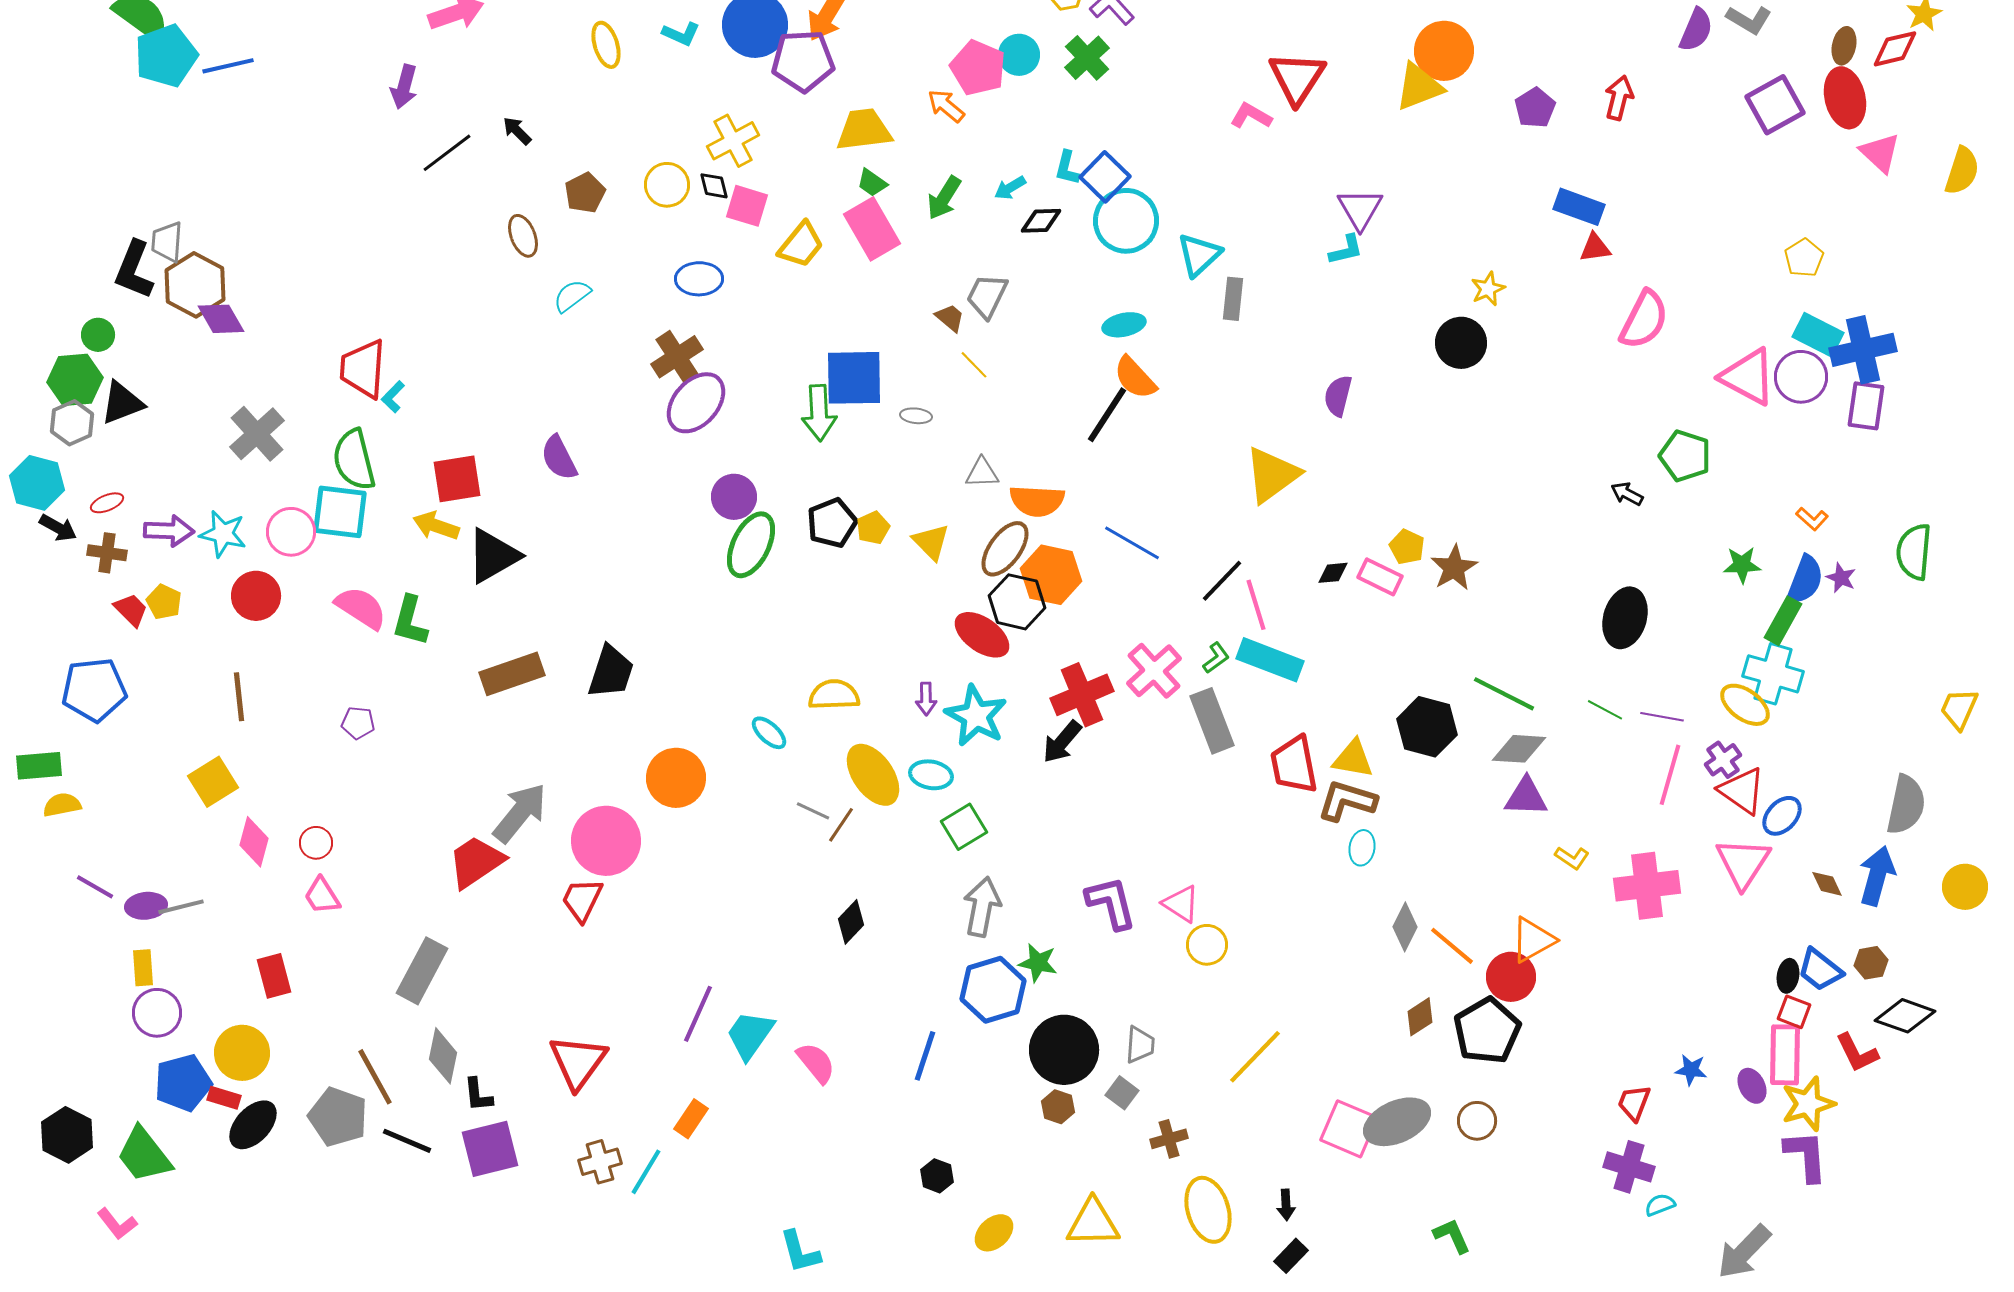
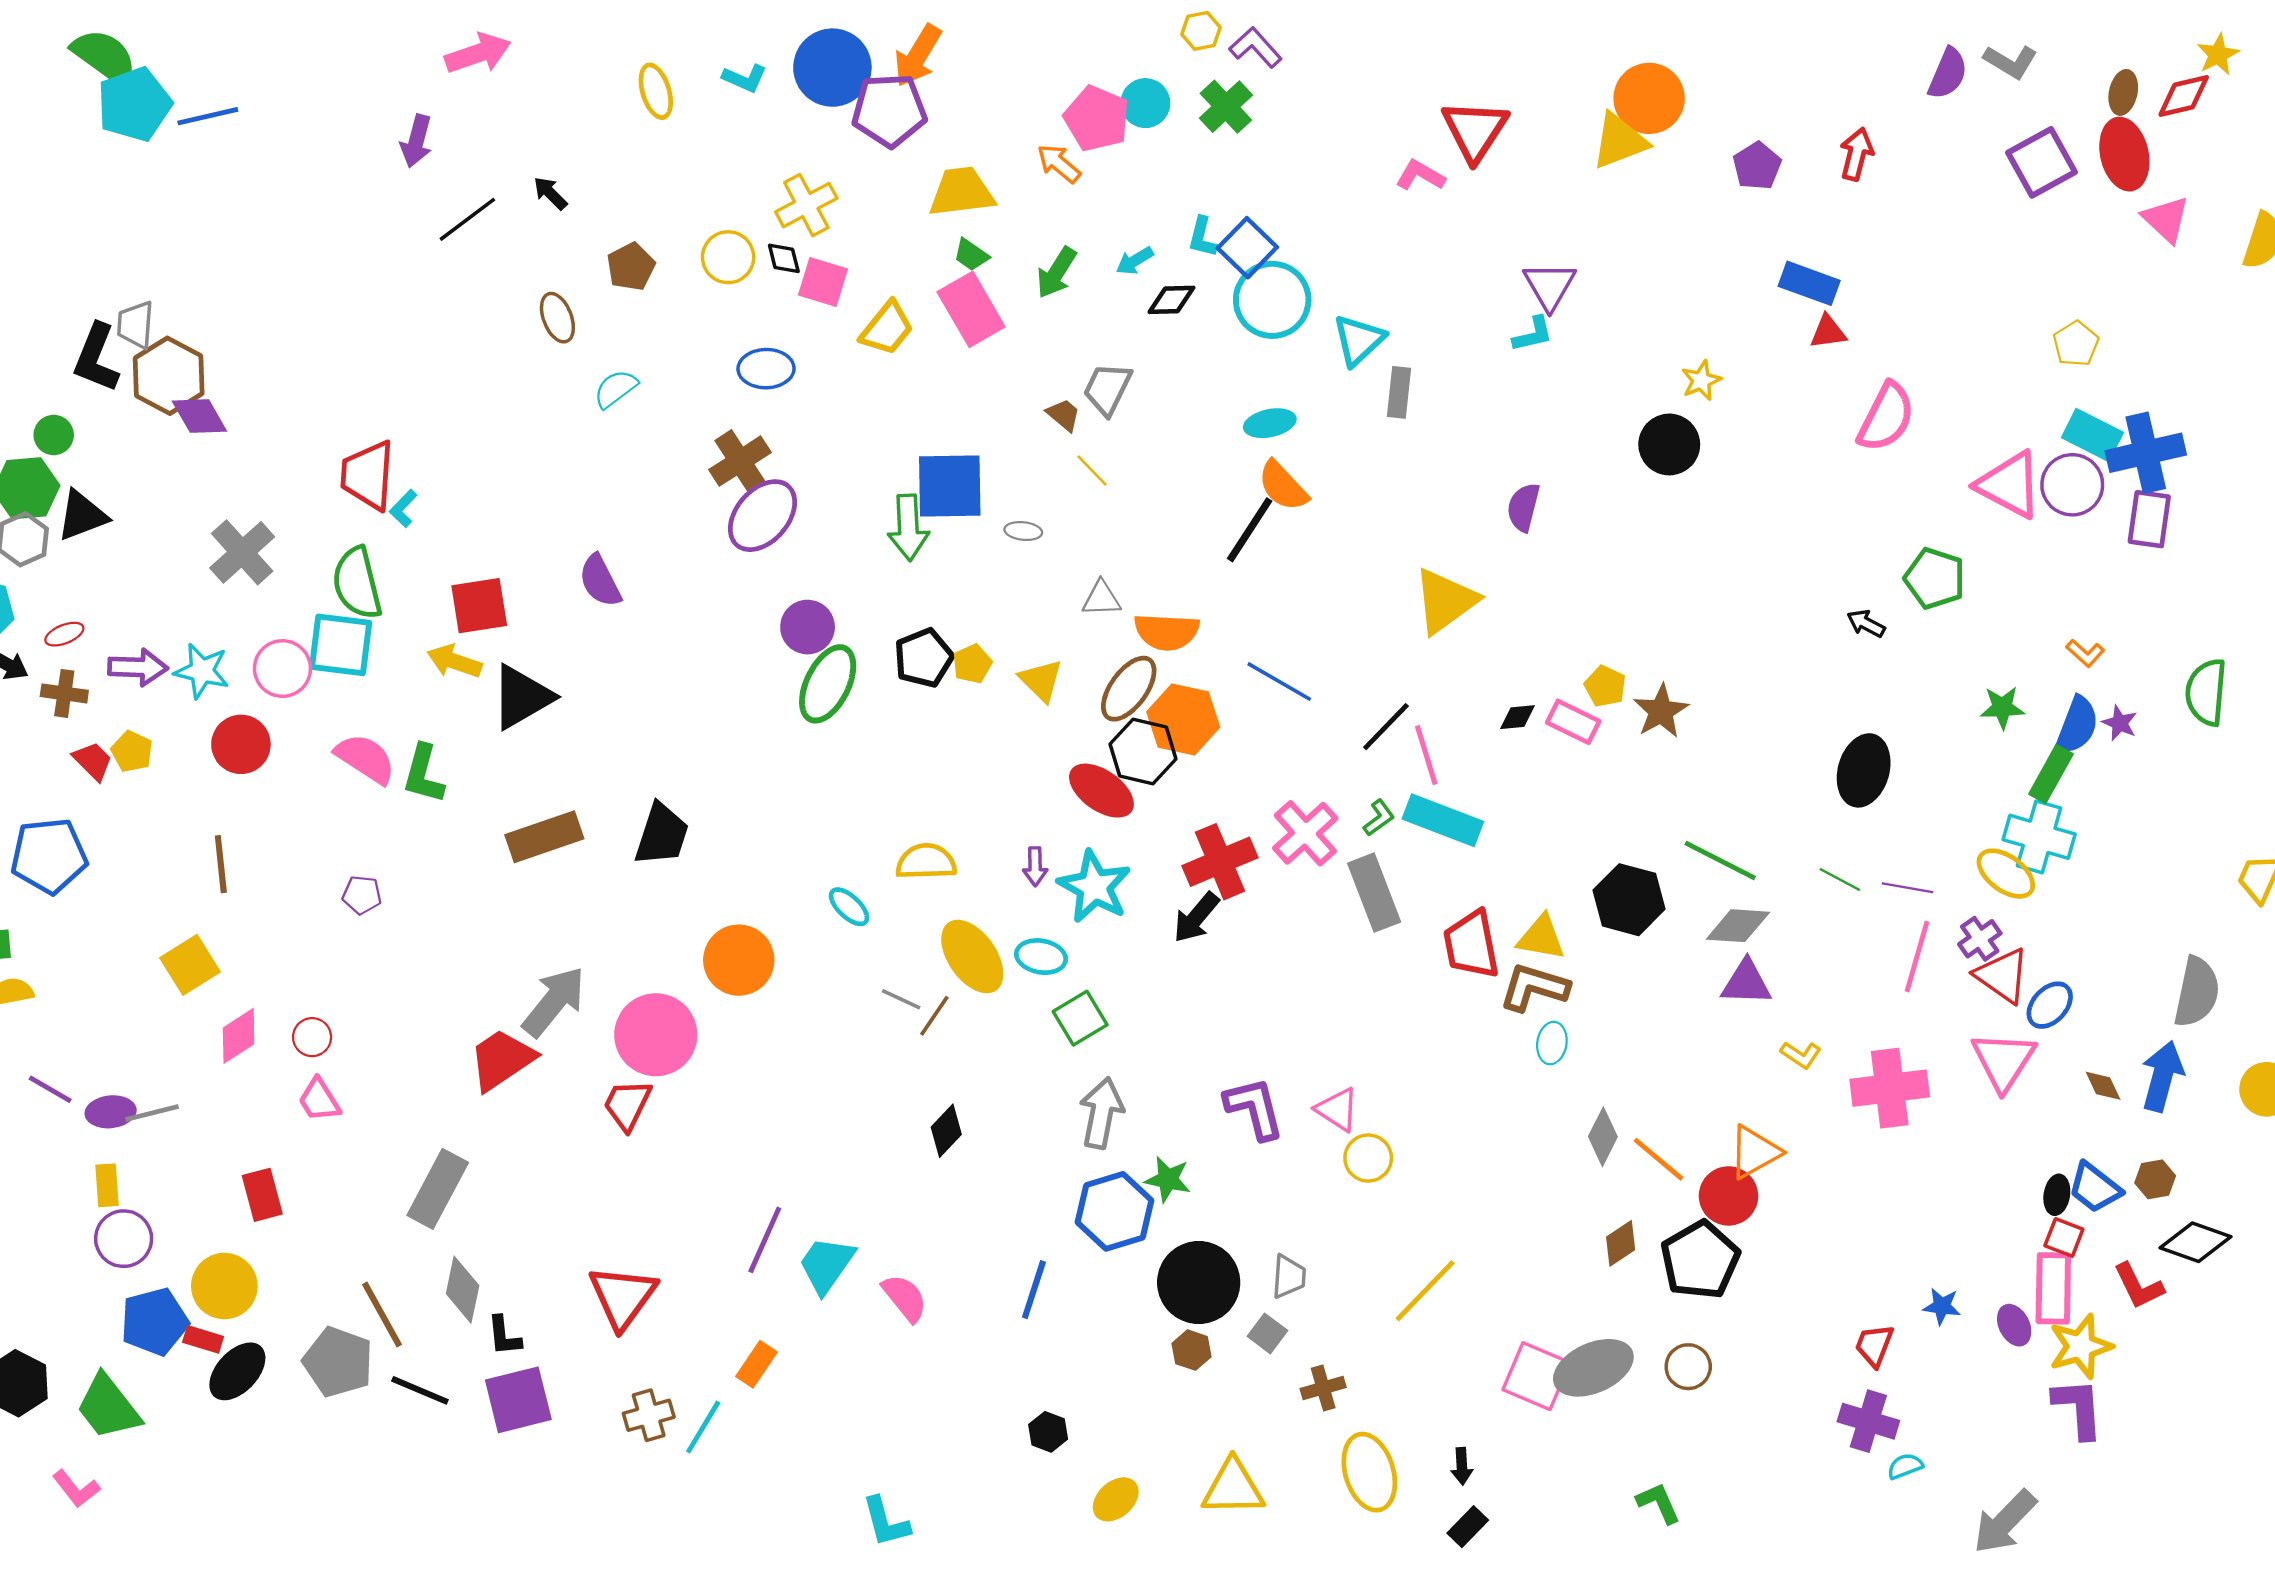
pink diamond: (254, 842) -> (239, 1036), turned 42

